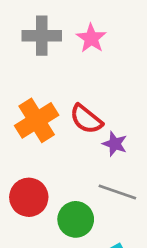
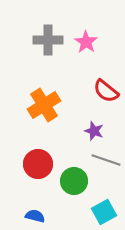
red semicircle: (86, 119) -> (106, 91), moved
purple star: (115, 144) -> (94, 131), moved

